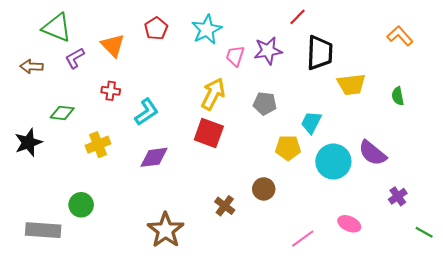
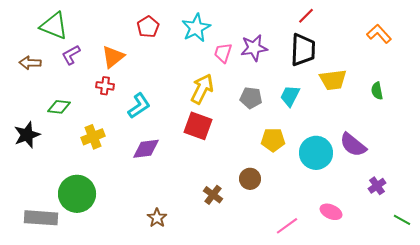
red line: (298, 17) -> (306, 16), moved
orange triangle: (113, 45) -> (113, 57), moved, turned 35
cyan trapezoid: (311, 122) -> (290, 96), moved
green circle: (81, 205) -> (77, 194), size x1.6
brown star: (166, 230) -> (157, 218), size x0.6

